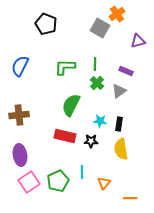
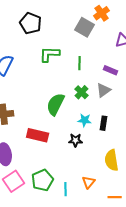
green L-shape: (65, 67) -> (50, 54), moved
green cross: (97, 83) -> (82, 92), moved
red rectangle: (65, 136) -> (38, 135), moved
yellow semicircle: (121, 149) -> (112, 160), moved
cyan line: (82, 172) -> (66, 189), moved

